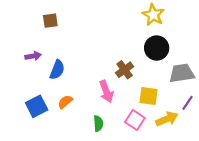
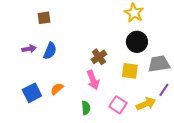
blue semicircle: (57, 70) -> (50, 51), moved
brown cross: (125, 70) -> (99, 57), moved
yellow square: (149, 96) -> (130, 71), moved

